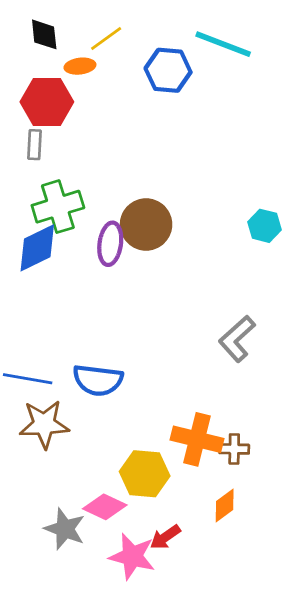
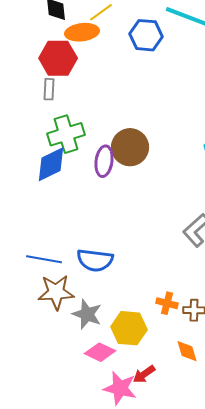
orange ellipse: (80, 66) -> (82, 32), size x1.5
orange cross: (197, 439) -> (167, 303), size x0.6
orange diamond: (225, 505) -> (187, 351), turned -70
gray star: (65, 529) -> (87, 314), moved

